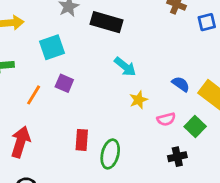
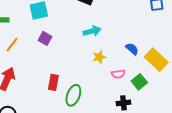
cyan arrow: (125, 67) -> (92, 31), turned -60
orange line: (34, 95) -> (12, 45), moved

